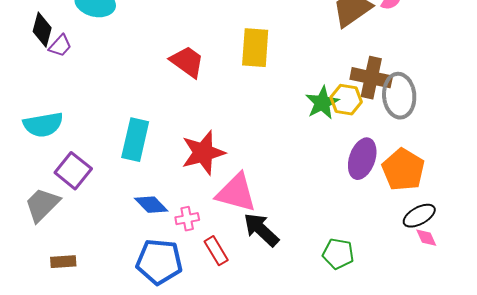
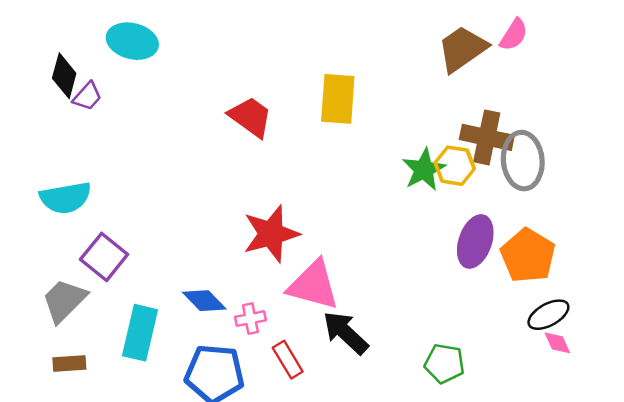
cyan rectangle: (135, 140) -> (140, 333), moved
brown rectangle: (63, 262) -> (69, 363), moved

